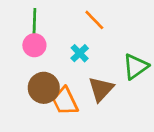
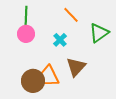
green triangle: (136, 67) -> (99, 33), moved
brown circle: (44, 88) -> (33, 81), moved

